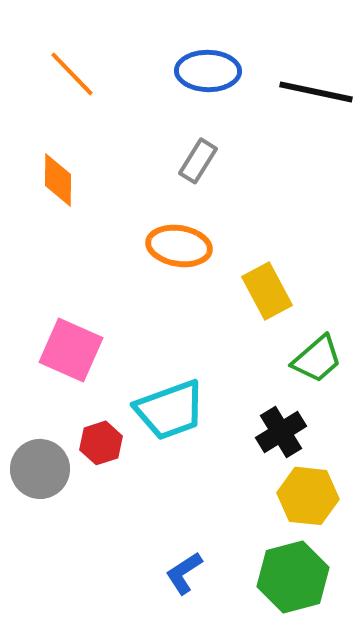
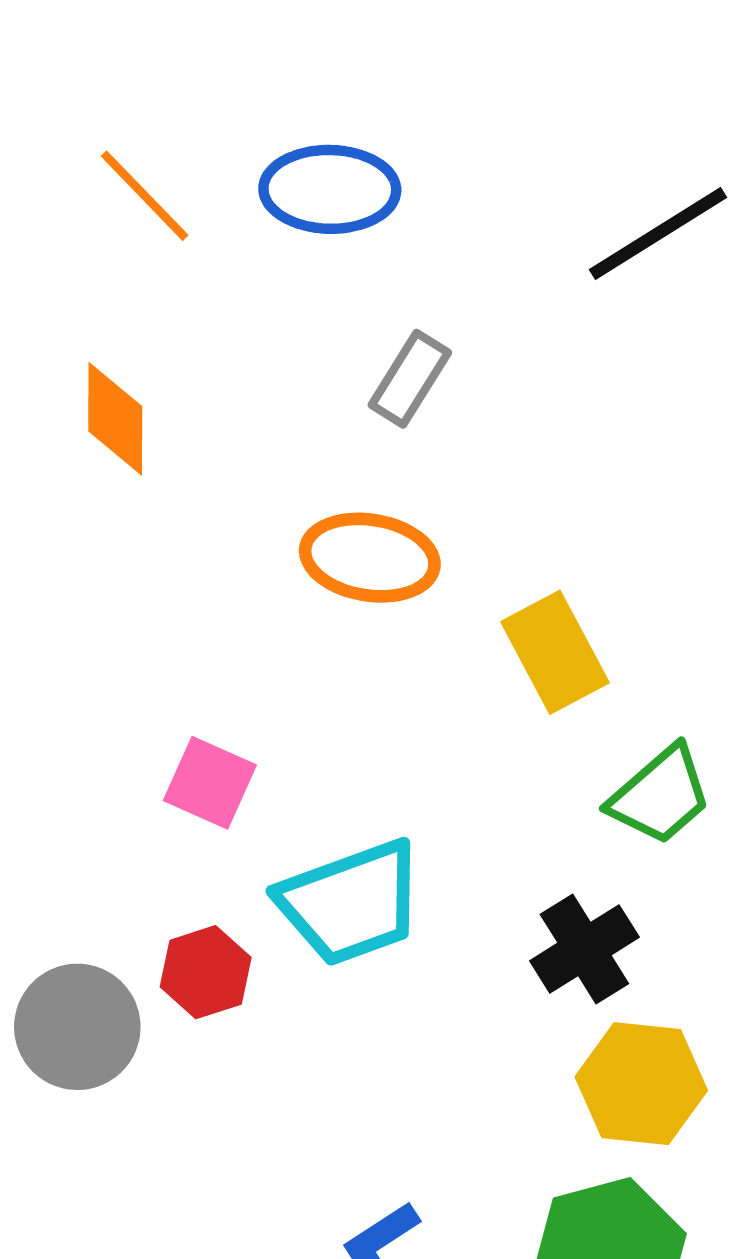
blue ellipse: (208, 71) -> (330, 189), moved
black line: (316, 92) -> (658, 234), turned -44
pink square: (71, 350) -> (210, 783), moved, size x0.7

